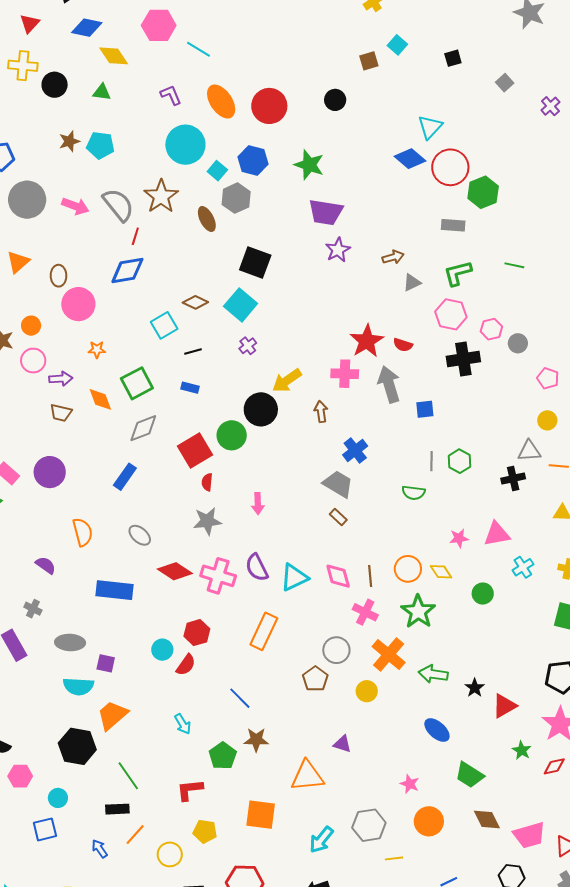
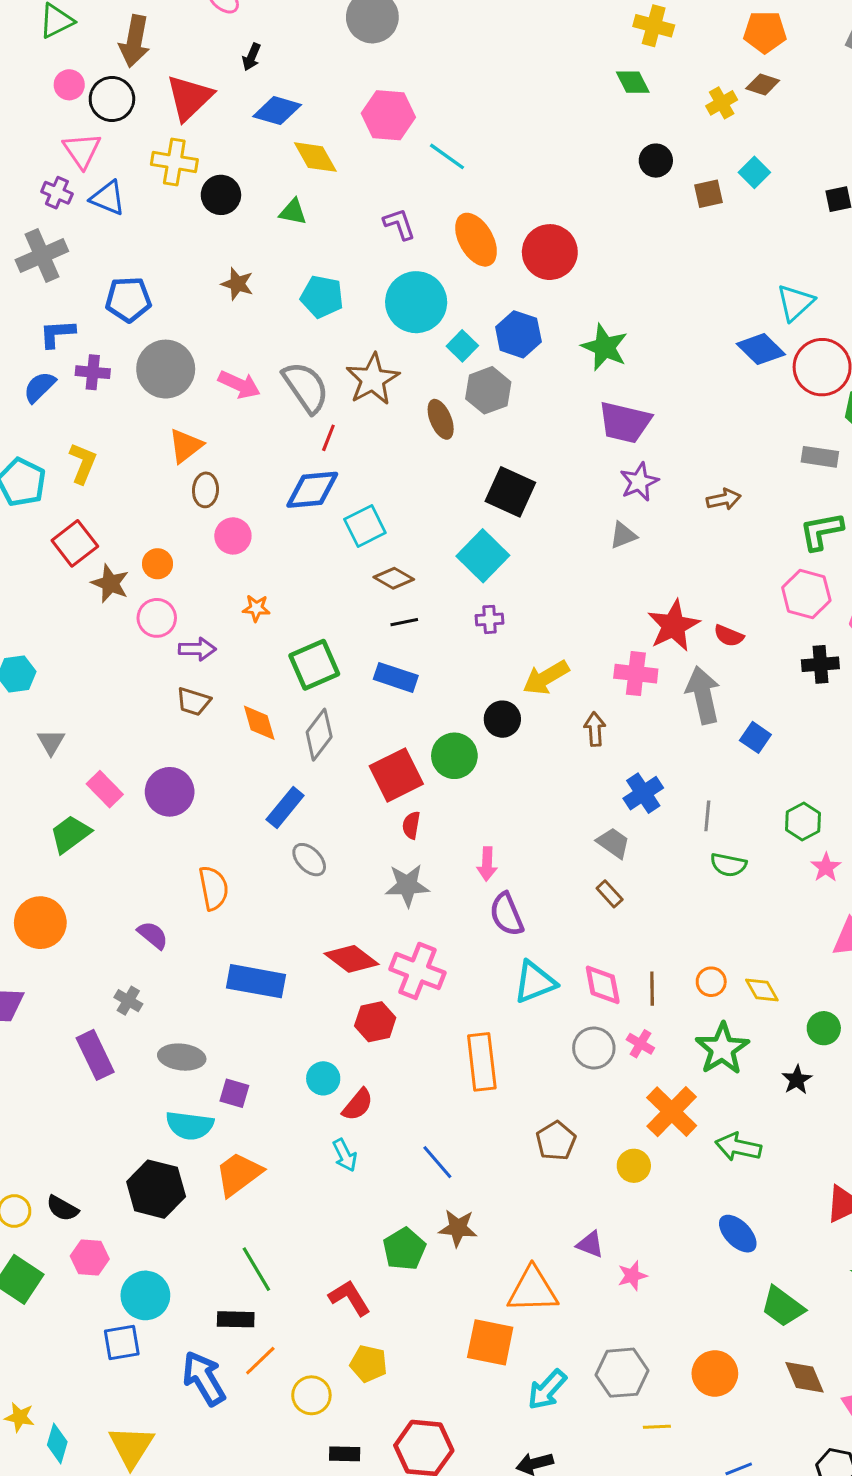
red triangle: (30, 23) -> (189, 98), size x1.6
black circle: (335, 100) -> (656, 161), moved
brown star: (69, 141) -> (237, 284), turned 30
cyan pentagon: (100, 145) -> (322, 297), moved
orange triangle: (18, 262) -> (186, 446), moved
gray triangle: (412, 283) -> (623, 535), moved
brown diamond: (195, 302) -> (394, 578), moved
pink circle: (78, 304) -> (233, 536), size x0.7
cyan square: (164, 325) -> (365, 526), moved
purple cross: (248, 346) -> (490, 619), turned 30
black cross: (463, 359) -> (820, 664), size x0.7
blue rectangle: (190, 388) -> (396, 677), size x1.5
orange diamond: (100, 399) -> (259, 723), moved
black circle: (261, 409) -> (502, 719), size x0.7
blue square: (425, 409) -> (755, 737), turned 36
gray diamond: (143, 428) -> (319, 735), turned -36
gray line: (432, 461) -> (707, 816), moved
gray trapezoid: (338, 484) -> (613, 843), size x0.7
gray ellipse: (140, 535) -> (309, 860), moved
pink star: (459, 538) -> (826, 867), moved, turned -30
purple semicircle: (257, 568) -> (507, 914), moved
orange circle: (408, 569) -> (711, 982), size x0.7
pink cross: (365, 612) -> (640, 1044), size x0.7
orange rectangle: (264, 631) -> (482, 1062), turned -36
red hexagon: (197, 633) -> (375, 1022), moved
gray circle: (336, 650) -> (594, 1048), moved
black star: (475, 688) -> (797, 1080), moved
cyan arrow: (183, 724) -> (345, 1155), moved
black hexagon: (77, 746) -> (156, 1189), moved
pink star: (410, 784) -> (632, 1276), moved, turned 30
red L-shape: (190, 790) -> (350, 1298), turned 60
cyan circle: (58, 798) -> (145, 1295), size x1.6
orange square: (261, 815) -> (490, 1342), moved
blue arrow: (100, 849) -> (204, 1378), size x1.8

